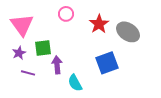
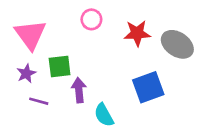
red star: (99, 24) -> (137, 33), turned 30

